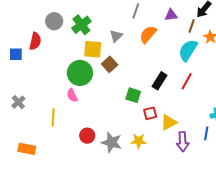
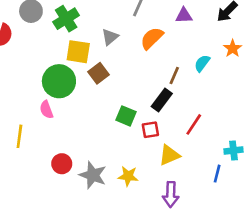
brown line: (192, 26) -> (174, 75), moved
cyan semicircle: (188, 50) -> (202, 63), size x0.6
red line: (187, 81) -> (194, 124), moved
red square: (150, 113) -> (150, 130), moved
purple arrow: (183, 142) -> (171, 194), moved

